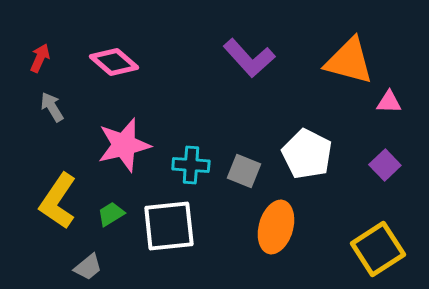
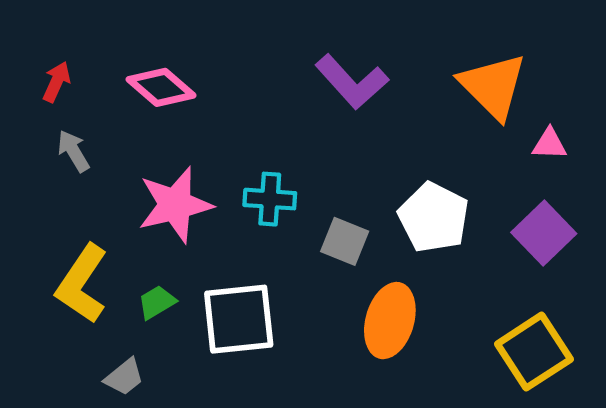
orange triangle: (349, 61) -> (493, 86), turned 30
cyan cross: (191, 165) -> (270, 199), moved
purple square: (385, 165) -> (544, 233), size x1.4

